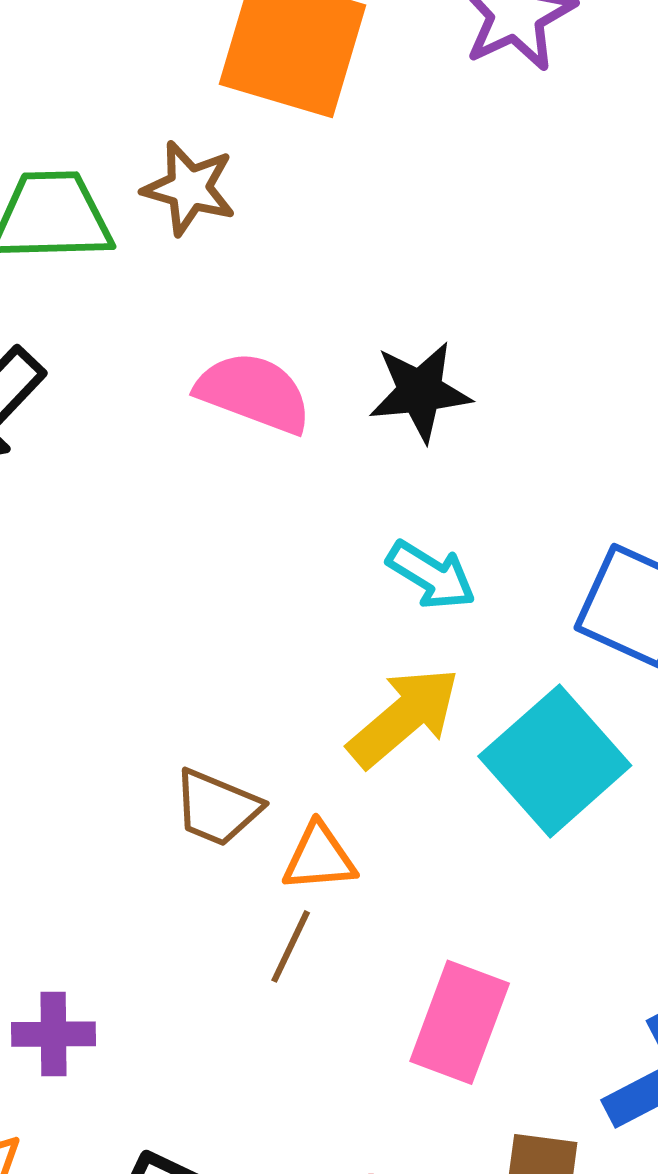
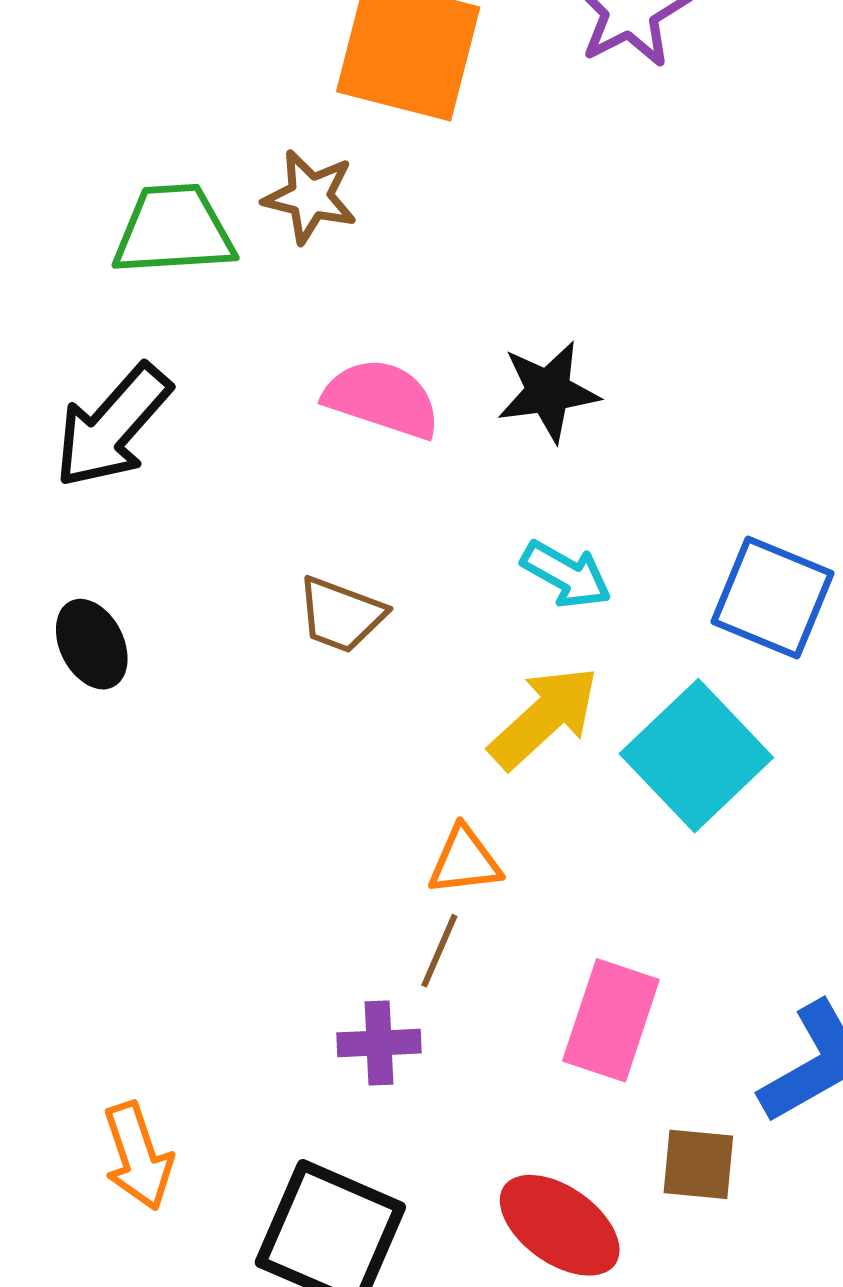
brown trapezoid: (217, 808) -> (341, 615), moved
purple cross: (54, 1034) -> (379, 1043), moved

